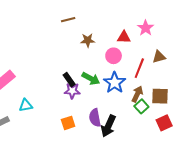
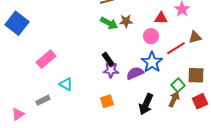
red line: (139, 68) -> (176, 48), turned 36
green arrow: (91, 79) -> (109, 23), moved
brown arrow: (137, 94) -> (174, 99), moved
cyan triangle: (26, 105) -> (66, 84), turned 40
purple semicircle: (95, 118) -> (135, 73), moved, turned 78

